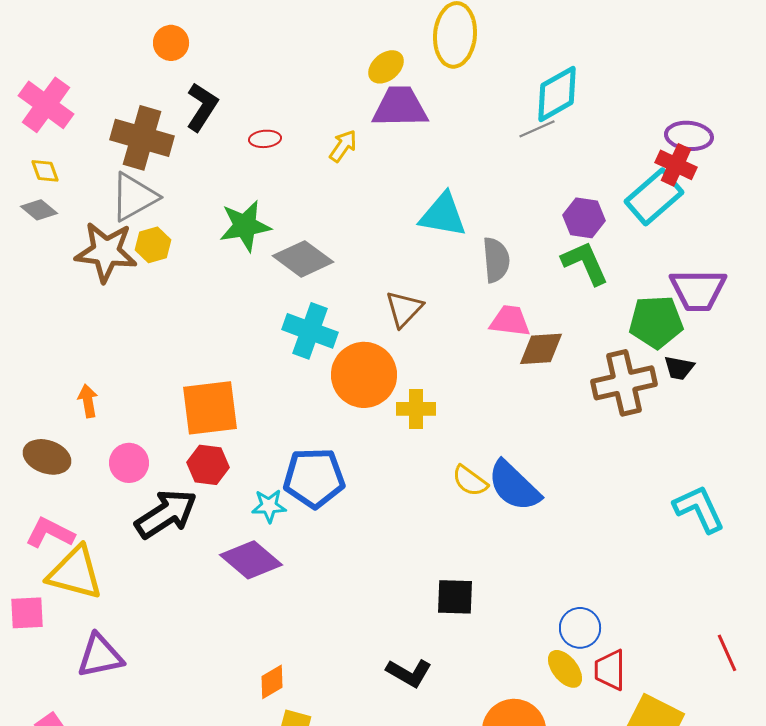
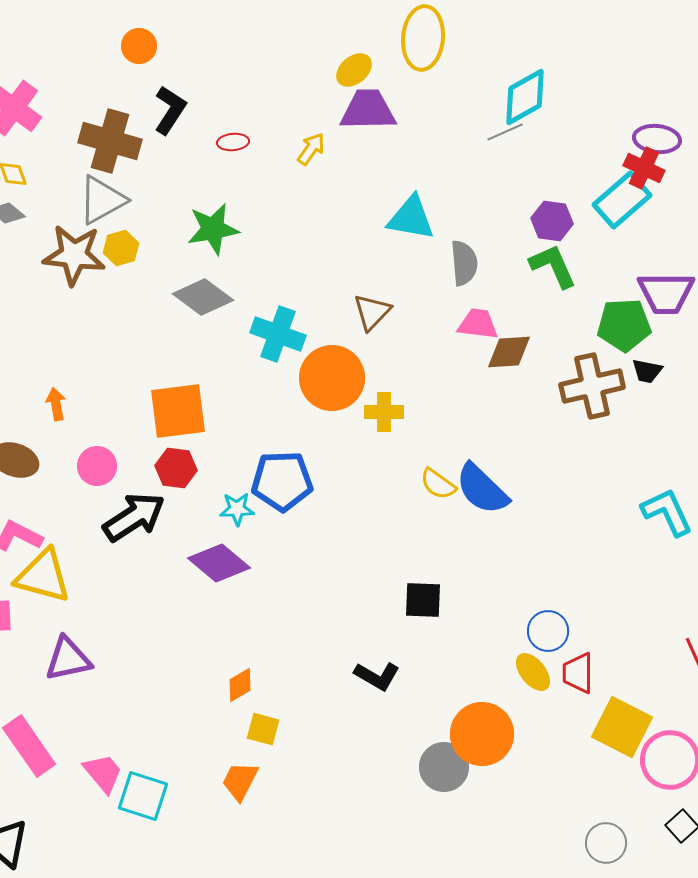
gray diamond: (303, 259) -> (203, 297), moved

